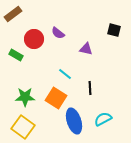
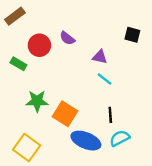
cyan line: (65, 74) -> (104, 79), moved
black line: (90, 88) -> (110, 115), moved
green star: (25, 97) -> (37, 101), moved
blue ellipse: (74, 121) -> (86, 141), turned -50

